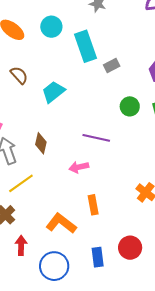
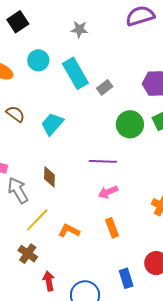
green circle: (130, 106) -> (130, 124), size x1.4
pink arrow: (79, 167) -> (108, 192), moved
orange L-shape: (61, 223) -> (69, 231), moved, size x0.7

